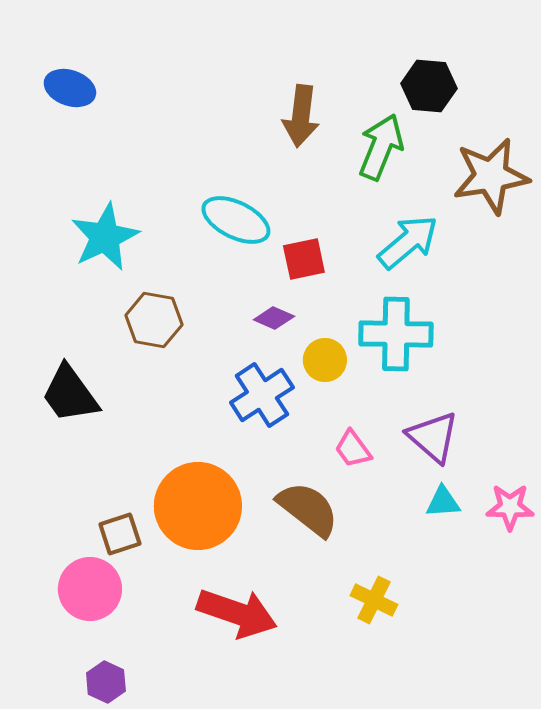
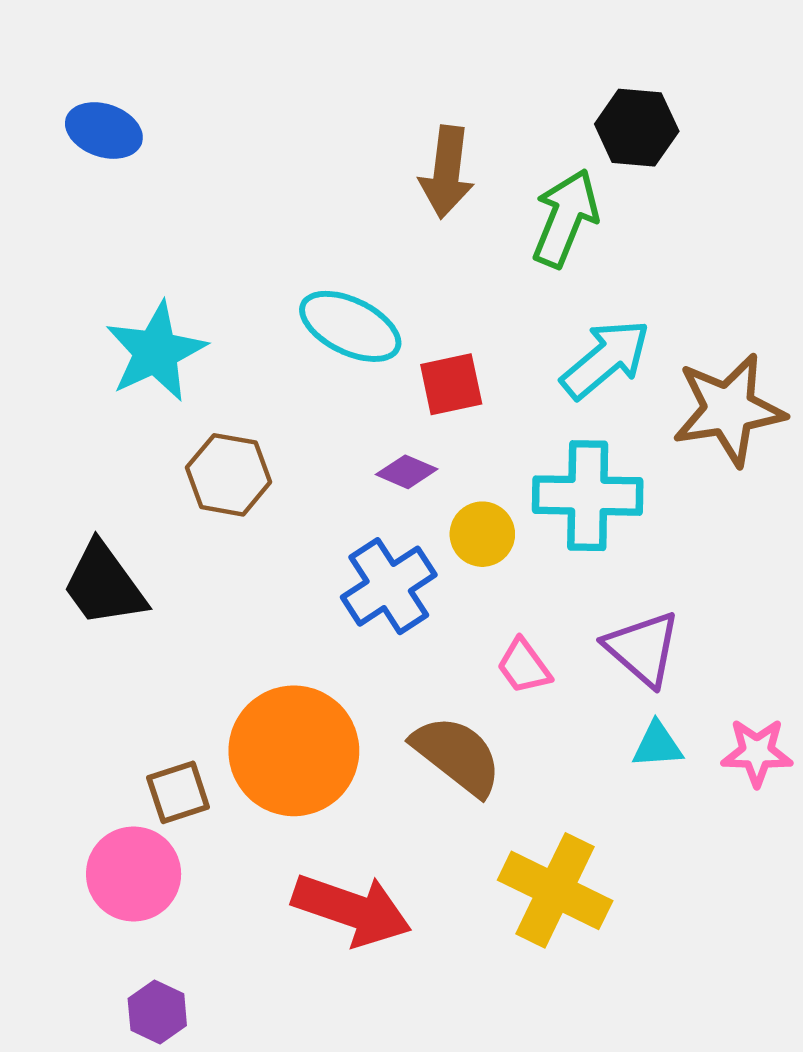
brown star: (491, 176) -> (729, 410), moved
yellow cross: (374, 600) -> (555, 890), size x1.6

